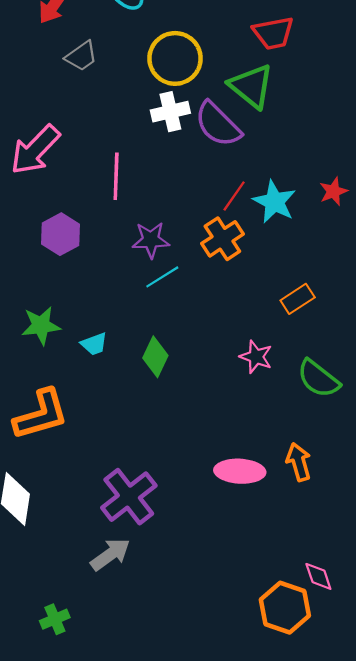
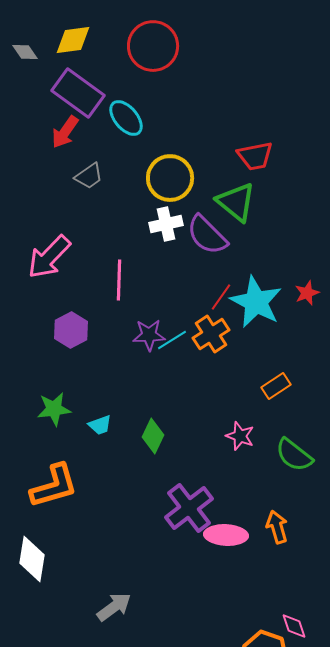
cyan star: (274, 202) -> (256, 302), size x1.4
cyan line: (162, 277) -> (172, 340), moved
purple cross: (129, 497) -> (189, 508), moved

